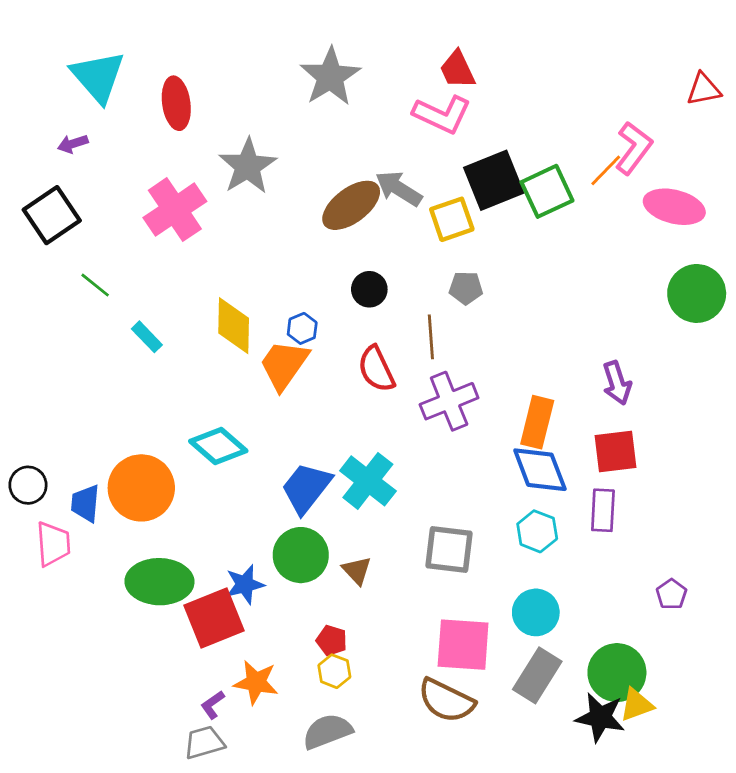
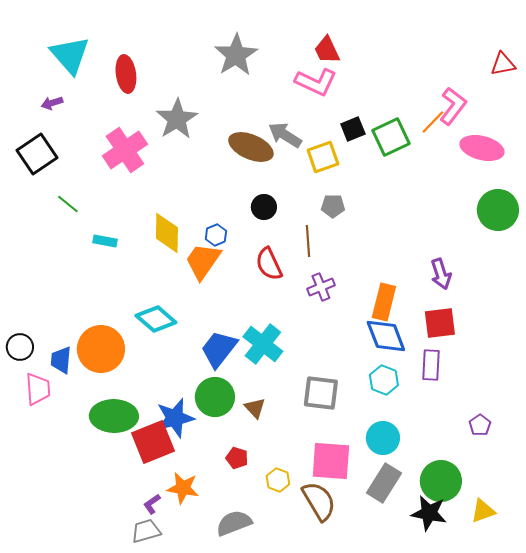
black square: (494, 180) -> (353, 129), size x0.6
brown ellipse: (351, 205) -> (251, 147), turned 60
cyan rectangle: (147, 337) -> (105, 241), turned -35
purple cross: (449, 401) -> (321, 287), size x0.7
blue star: (245, 584) -> (175, 418), size x1.4
yellow hexagon: (334, 671) -> (278, 480), moved
brown semicircle: (446, 701) -> (319, 501), turned -147
yellow triangle: (637, 705) -> (483, 511), moved

